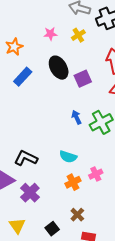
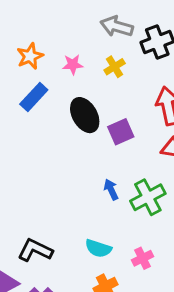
orange star: (14, 47) -> (30, 56), moved
blue rectangle: (23, 77) -> (34, 97), moved
pink cross: (96, 174) -> (142, 258), moved

